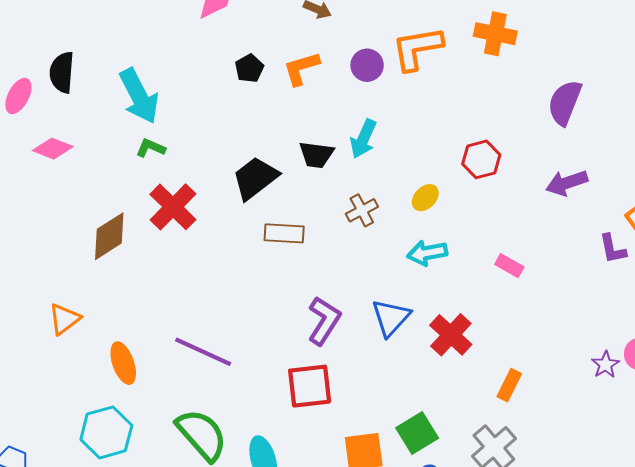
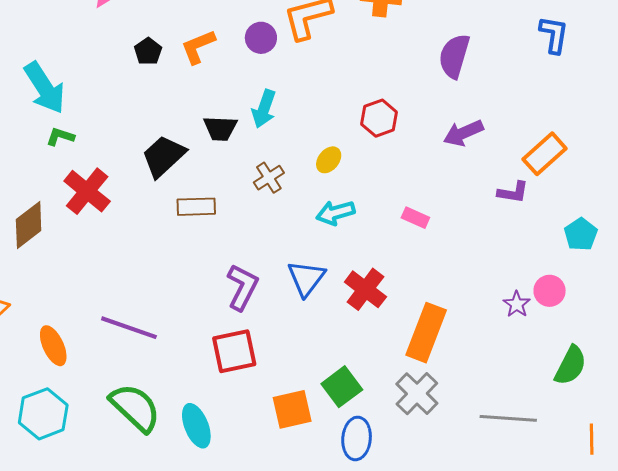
purple L-shape: (613, 249) -> (513, 192), turned -64
orange rectangle: (509, 385) -> (426, 333), size x1.8

